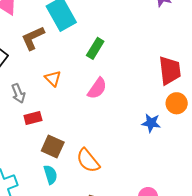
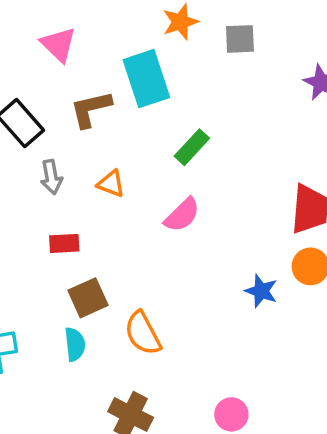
orange triangle: (53, 78) -> (111, 184), turned -36
gray arrow: (18, 93) -> (51, 177), moved
brown square: (53, 147) -> (88, 298), turned 30

